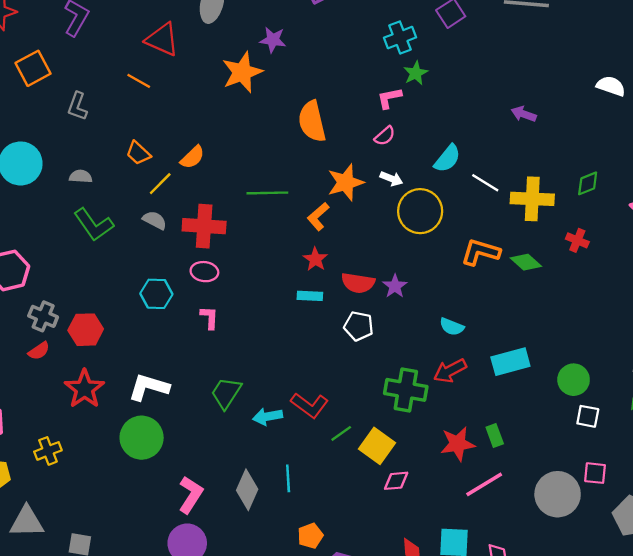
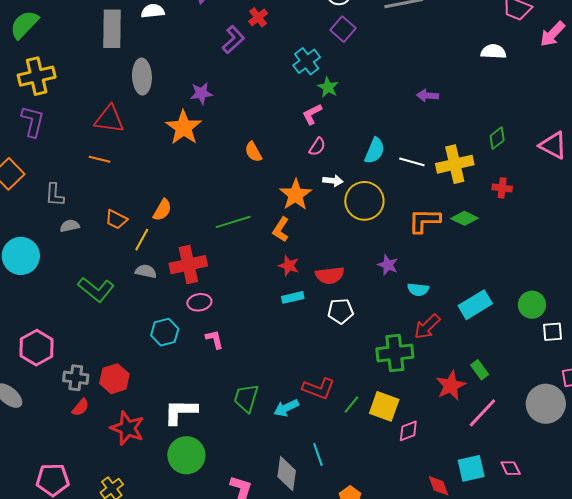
orange semicircle: (312, 121) -> (253, 152), size x0.6
gray semicircle: (81, 176) -> (70, 226), moved
purple star: (395, 286) -> (388, 265), moved

